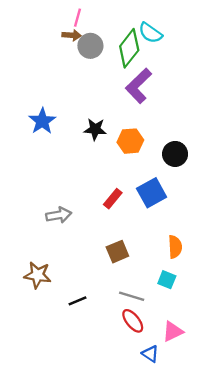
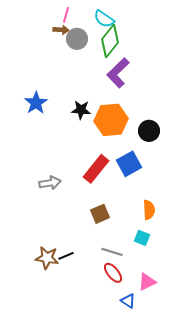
cyan semicircle: (150, 33) -> (104, 19), moved
orange hexagon: (130, 141) -> (111, 120), size x1.5
red rectangle: (113, 199) -> (96, 169), size x1.6
brown star: (38, 275) -> (47, 258), moved

